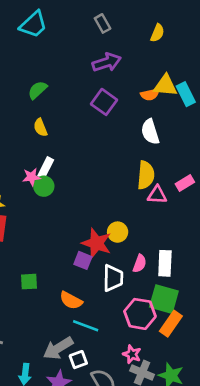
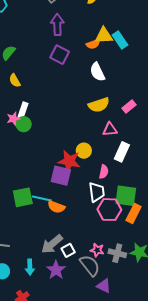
purple arrow: (107, 62) -> (57, 25), turned -65
yellow semicircle: (146, 175) -> (99, 105), turned 75
pink triangle: (157, 195) -> (110, 129), moved
purple square: (83, 260) -> (61, 176), size x1.5
white rectangle: (165, 263) -> (122, 152), moved, turned 30
white trapezoid: (113, 278) -> (97, 192), moved
green square: (29, 282) -> (23, 197), size x1.5
cyan line: (86, 326) -> (42, 198), moved
pink star: (132, 354) -> (97, 250), moved

